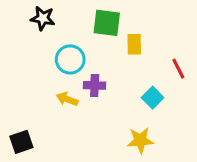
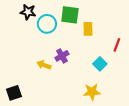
cyan circle: (70, 59) -> (47, 24), moved
red line: (178, 69) -> (117, 45), turned 48
purple cross: (95, 85) -> (62, 56), turned -32

